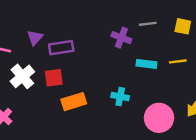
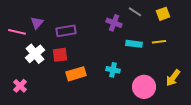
gray line: (148, 24) -> (135, 12), turned 40
yellow square: (183, 26) -> (163, 14), turned -32
purple triangle: (35, 38) -> (37, 23), moved

